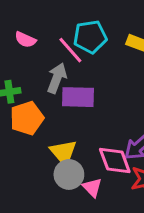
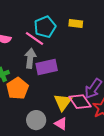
yellow triangle: (63, 152) -> (63, 102), moved, turned 30
gray circle: (69, 174) -> (36, 120), moved
pink triangle: (92, 188) -> (61, 124), moved

